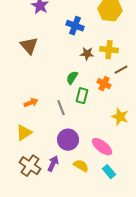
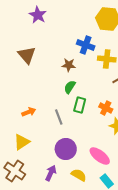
blue cross: (75, 26) -> (86, 45), moved
brown star: (87, 54) -> (69, 65), moved
orange cross: (104, 84) -> (106, 108), moved
brown cross: (30, 166) -> (15, 171), moved

